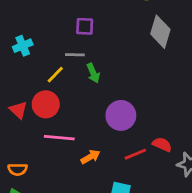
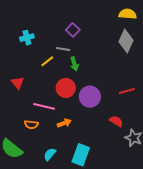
purple square: (85, 26) -> (73, 30), turned 32
red circle: (46, 104) -> (66, 88), moved
red line: (135, 154) -> (127, 91), moved
orange semicircle: (18, 169) -> (31, 125), moved

